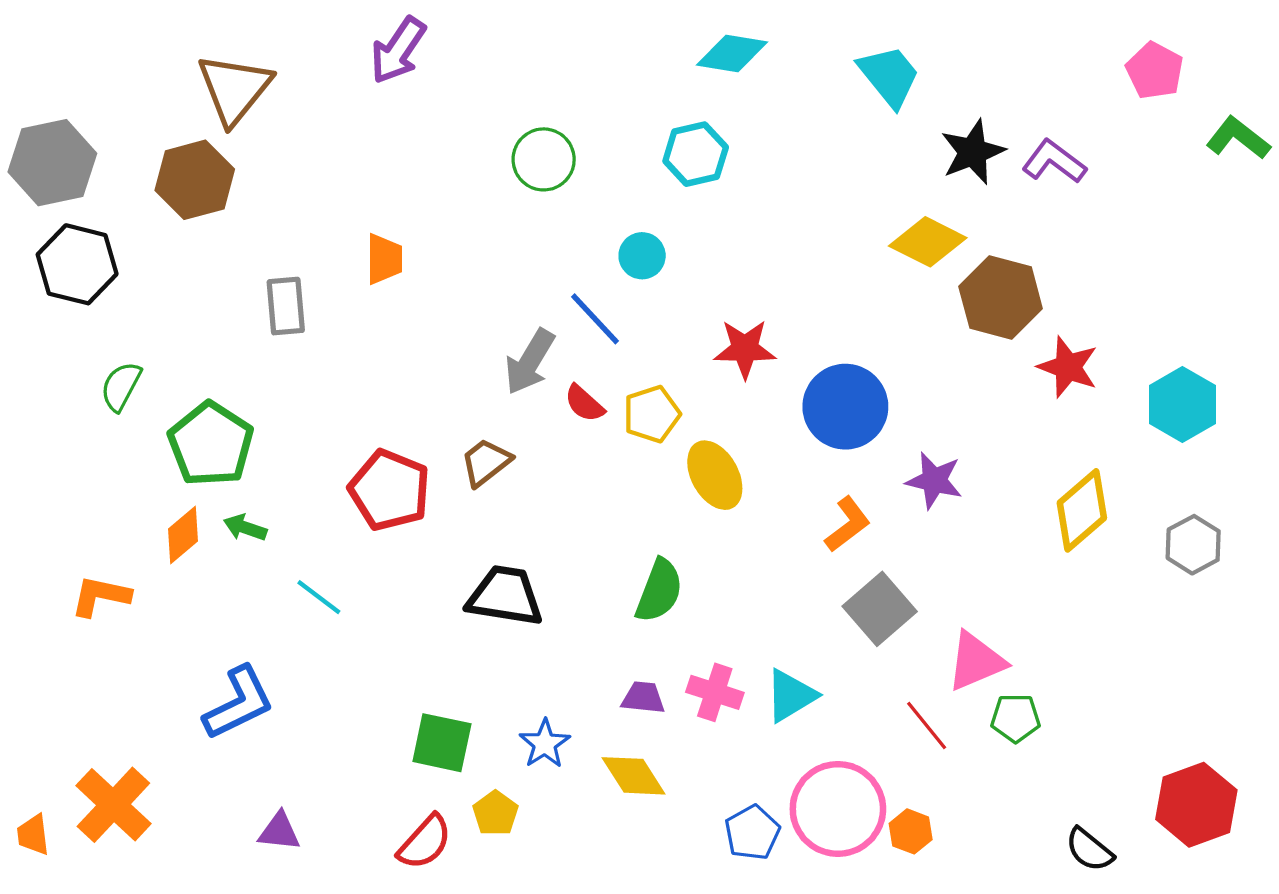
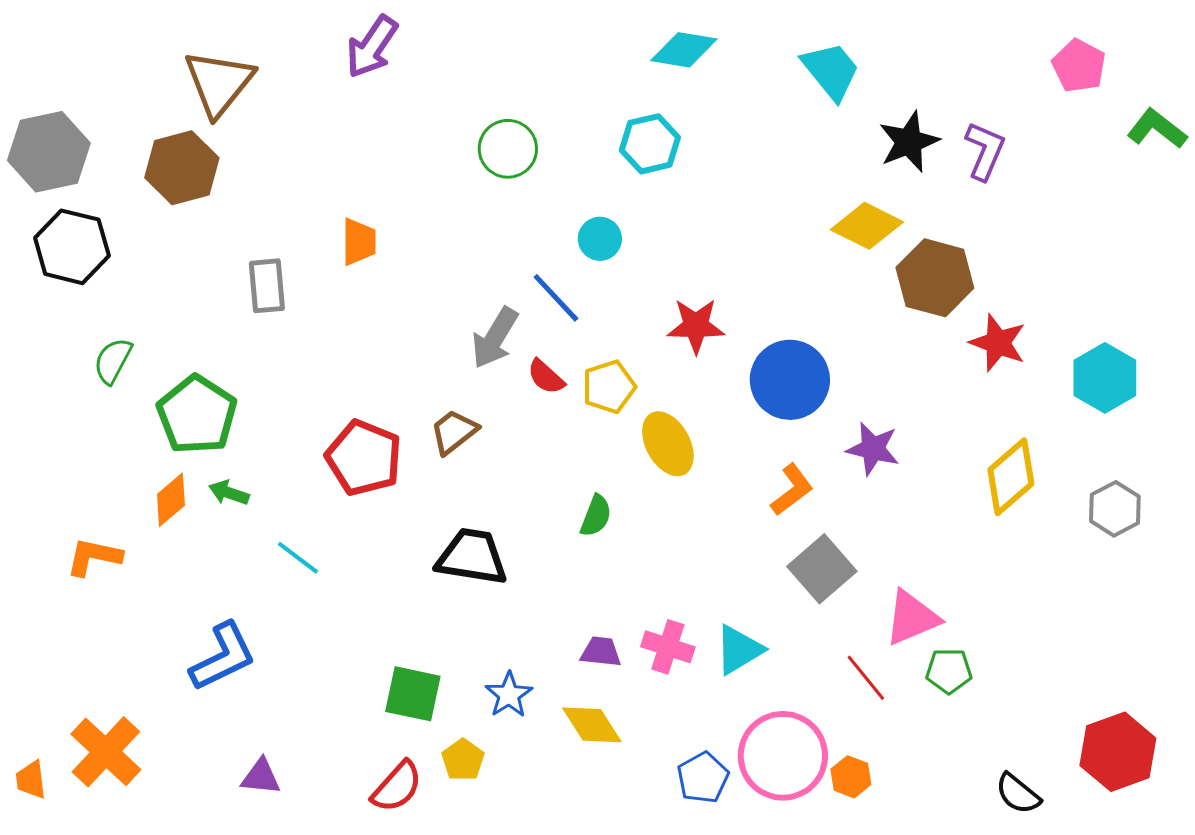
purple L-shape: (1054, 162) -> (985, 151), turned 76
green semicircle: (659, 591) -> (596, 516), moved, size x0.7

